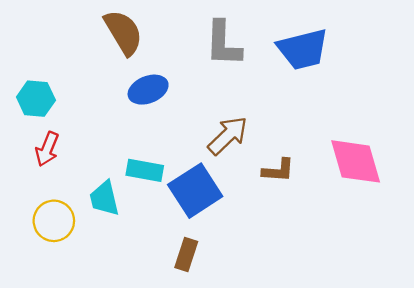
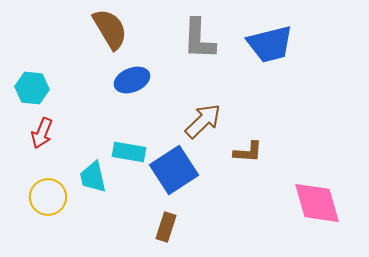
pink diamond: (356, 161) -> (317, 203), moved

